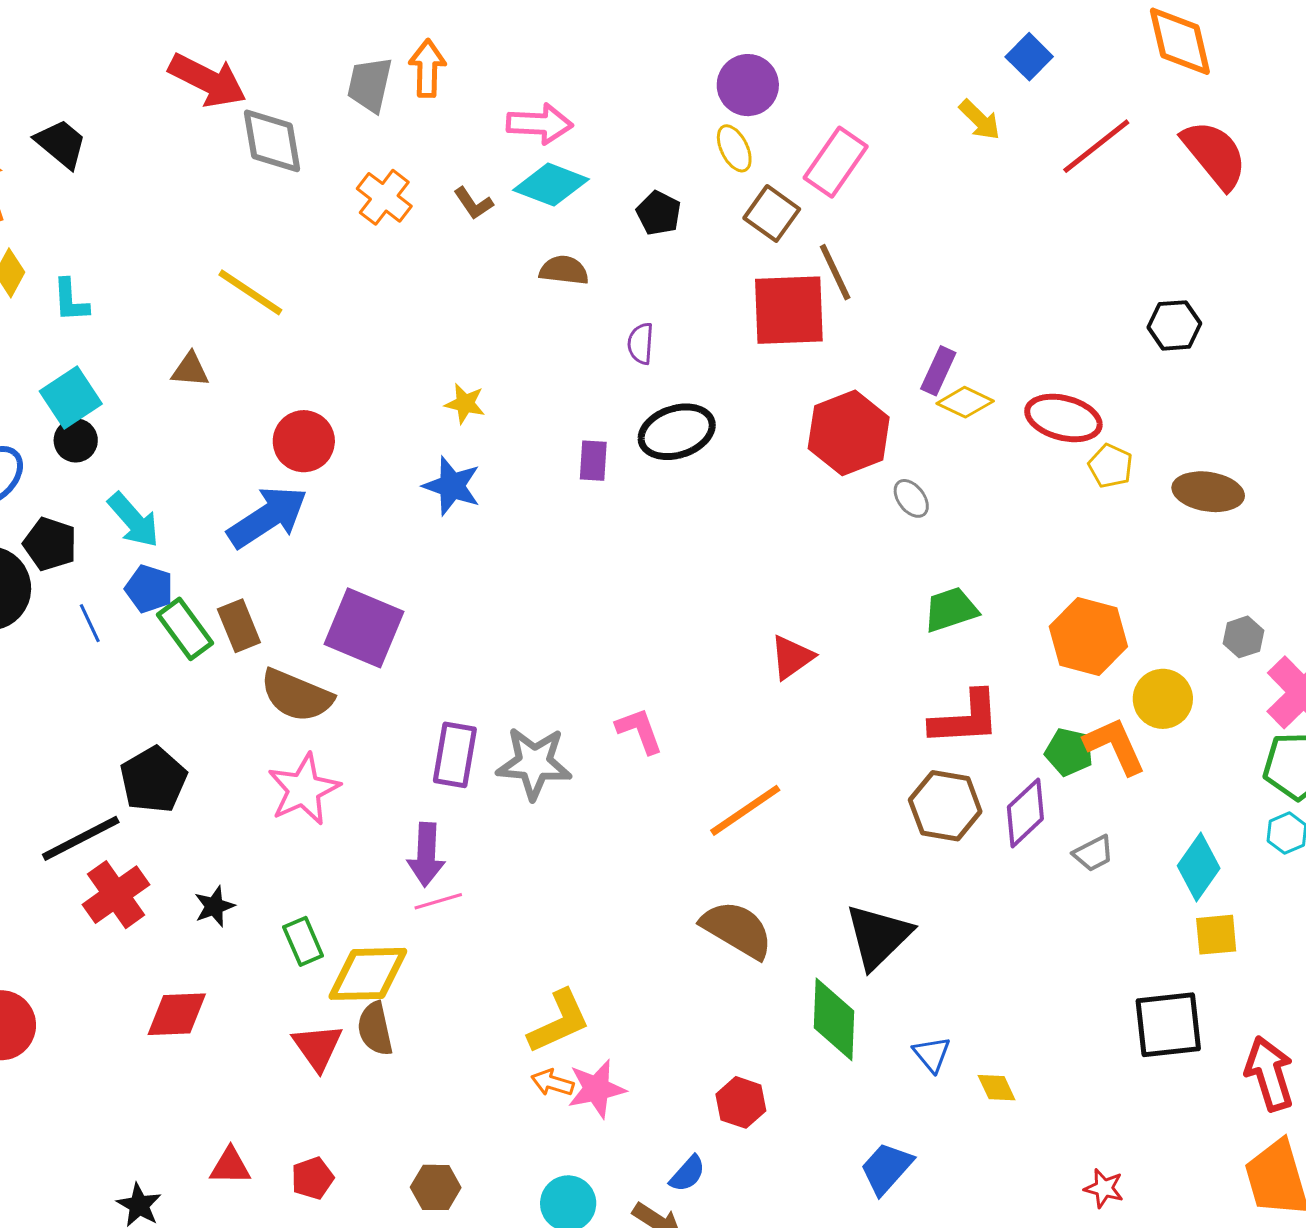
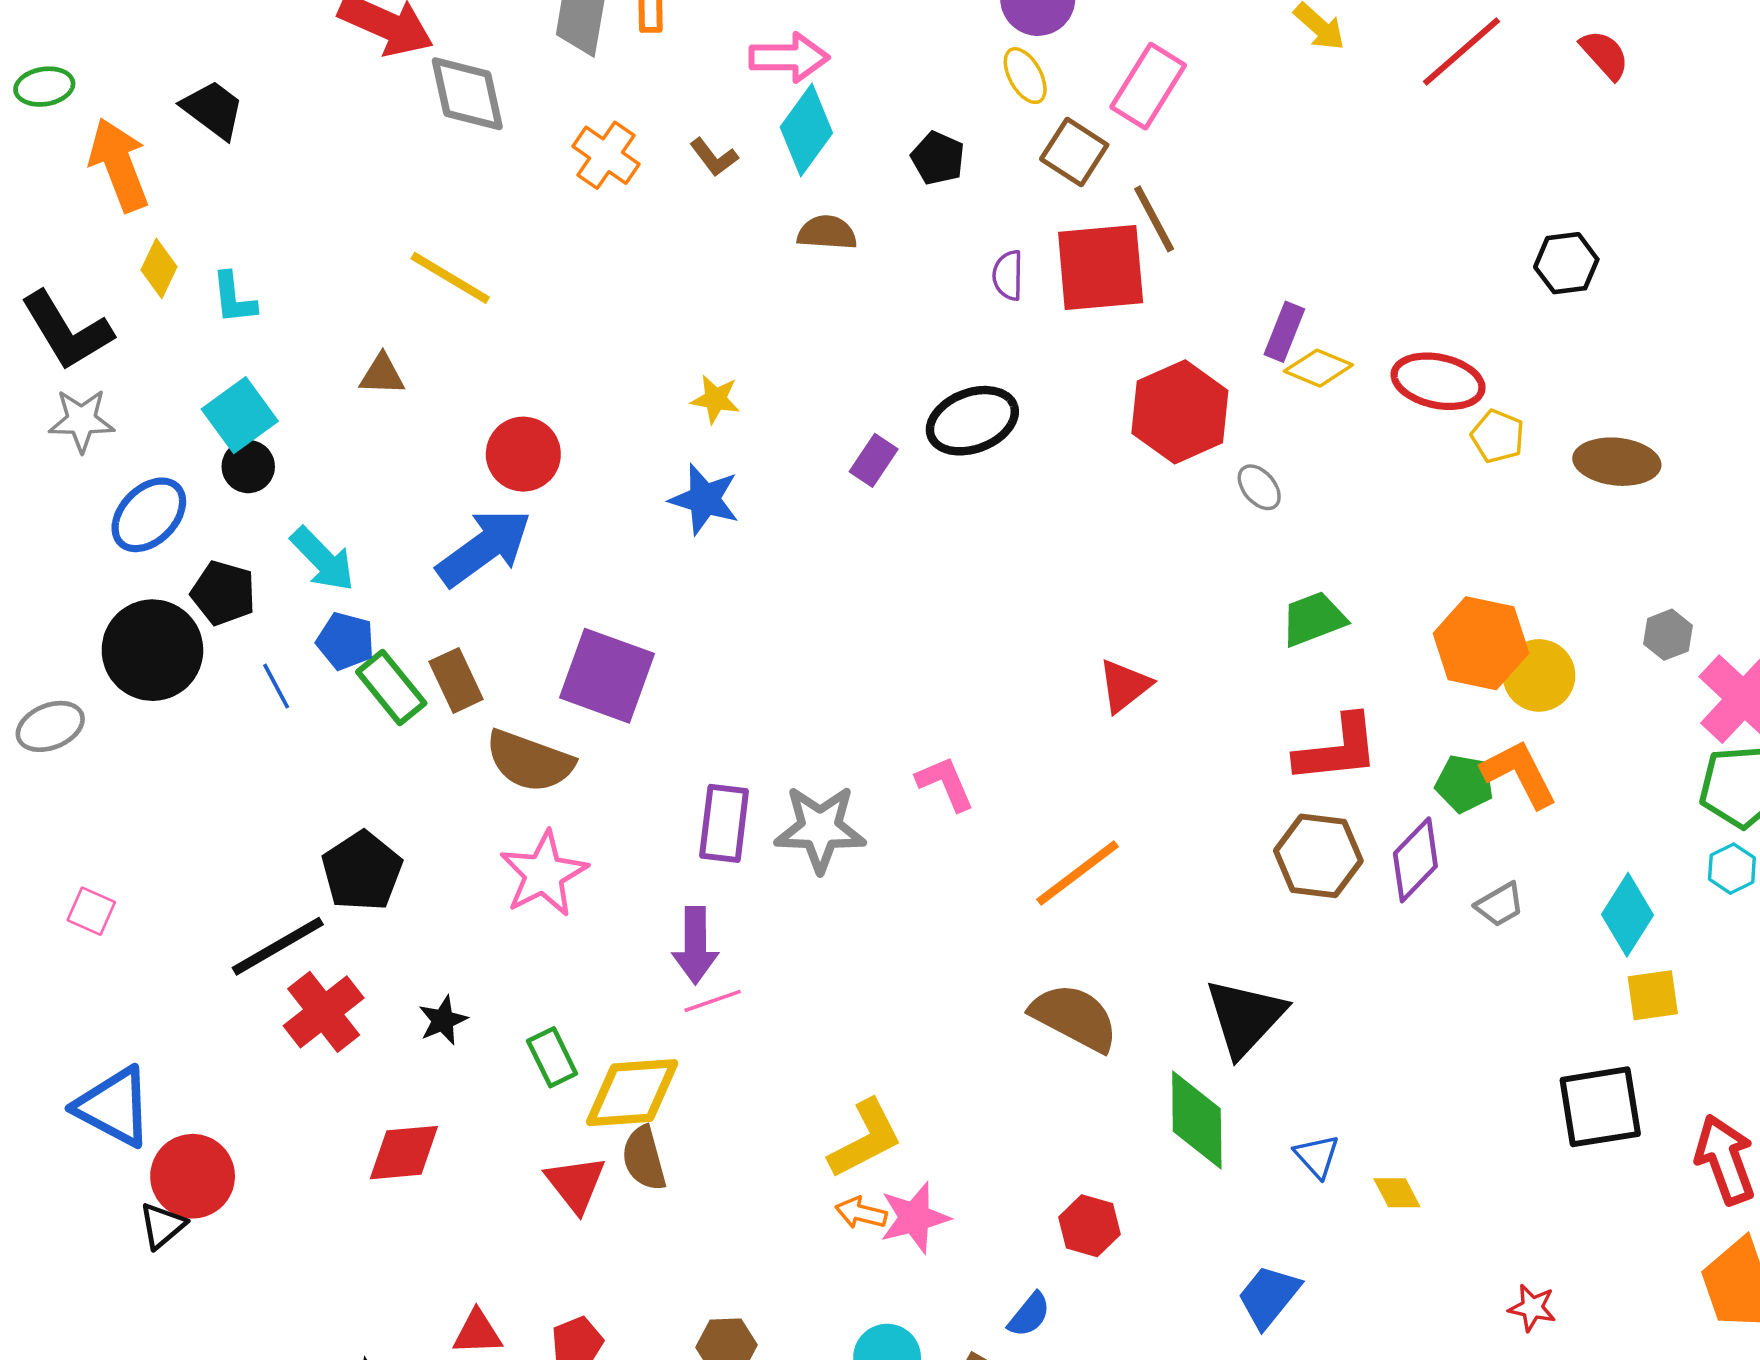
red semicircle: (1214, 154) -> (1605, 55), size x0.6
cyan diamond: (551, 185) -> (806, 130), turned -72
purple semicircle: (641, 344) -> (1008, 275), moved
purple rectangle: (593, 461) -> (874, 460), turned 33
yellow circle: (1163, 699) -> (1539, 675), moved

